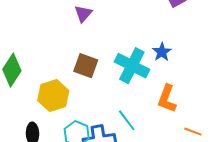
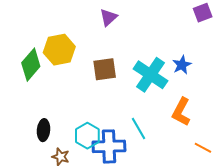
brown square: (86, 66) -> (105, 69), turned -35
yellow hexagon: (53, 96) -> (59, 50), moved

